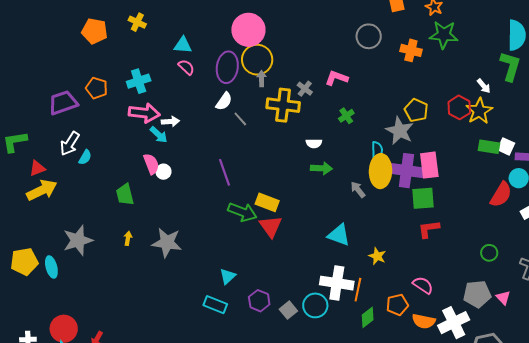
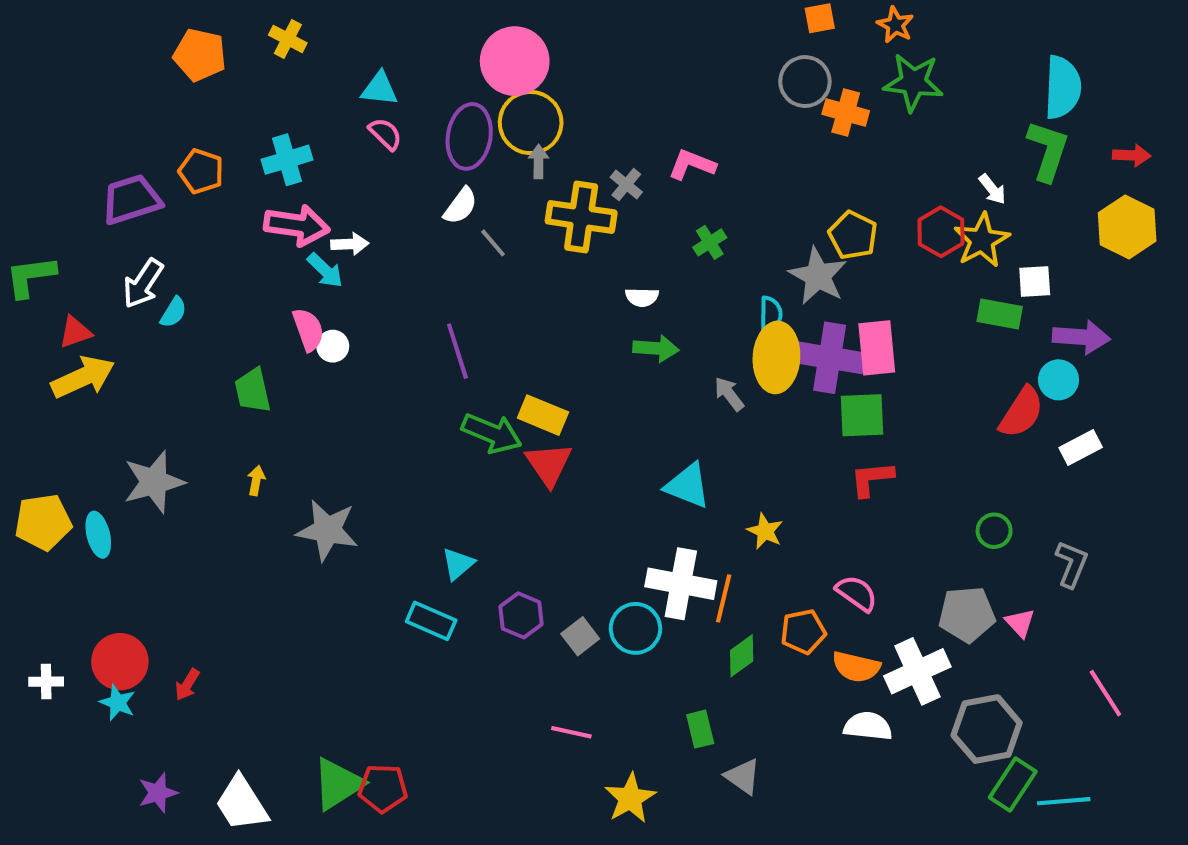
gray circle: (369, 36) -> (805, 82), moved
white square: (506, 146) -> (1035, 281), moved, turned -30
gray star: (167, 243) -> (327, 530), moved

